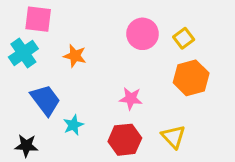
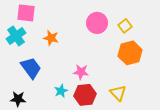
pink star: (131, 99) -> (81, 72), moved
cyan star: (73, 125) -> (61, 91), moved

